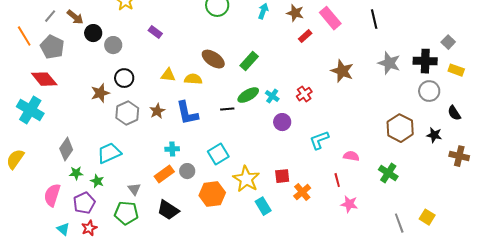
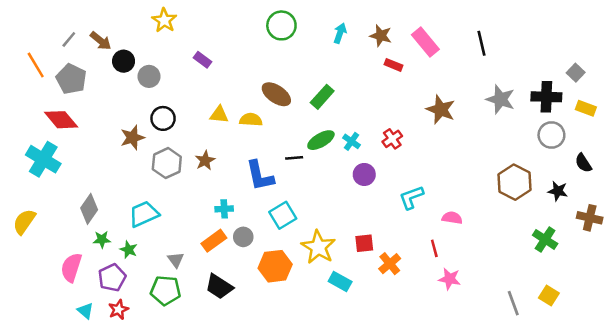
red rectangle: (305, 36) -> (394, 65), turned 64
blue L-shape: (187, 113) -> (260, 176), moved
green cross: (388, 173) -> (545, 239), moved
cyan rectangle: (263, 206) -> (340, 281), turned -30

